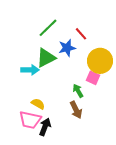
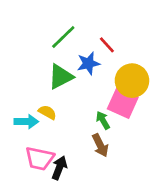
cyan arrow: (30, 70) -> (26, 122), moved
pink square: (93, 78) -> (123, 103), size x1.6
yellow semicircle: (38, 104) -> (47, 112), moved

